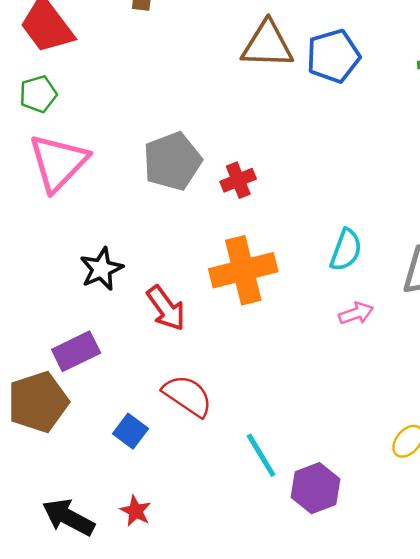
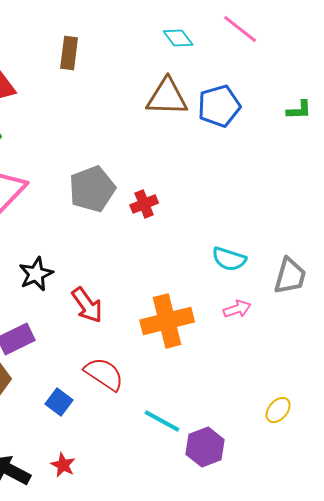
cyan semicircle: (346, 250) -> (229, 259), turned 88
orange cross: (243, 270) -> (167, 321), moved
cyan line: (261, 455) -> (162, 421), turned -30

